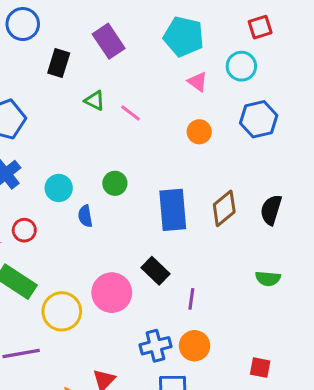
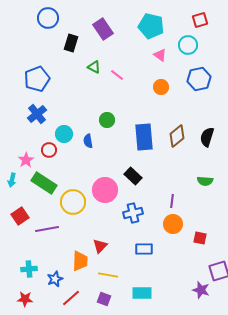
cyan circle: (59, 188) -> (64, 134), moved
purple line: (191, 299) -> (172, 201), moved
blue cross: (155, 346) -> (133, 213), moved
orange circle: (195, 346) -> (173, 224), moved

